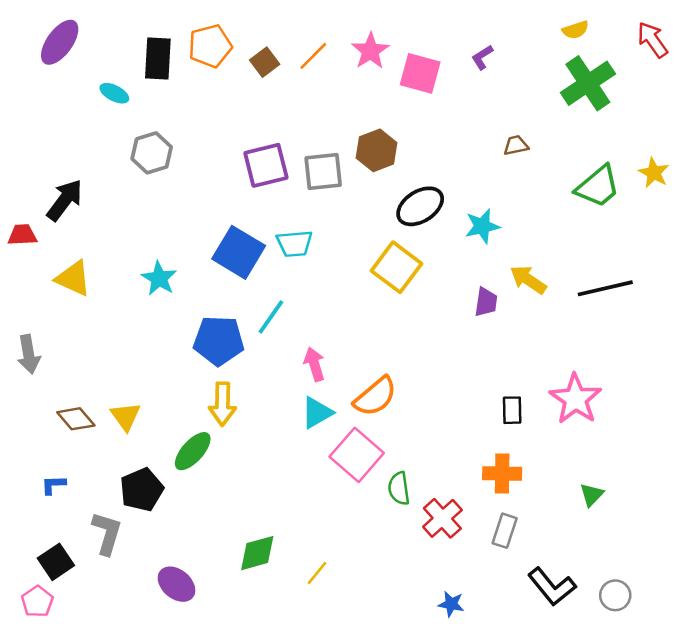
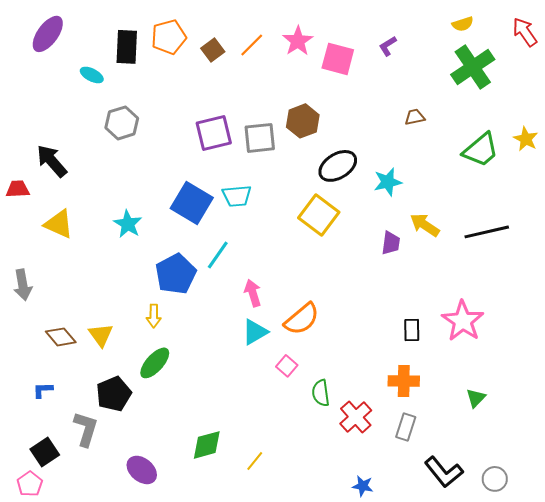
black arrow: (65, 200) -> (52, 161), turned -78
blue pentagon: (219, 341) -> (176, 274), turned -30
yellow arrow: (222, 404) -> (154, 316), moved, size x0.7
pink square: (357, 455) -> (287, 366), size x0.5

